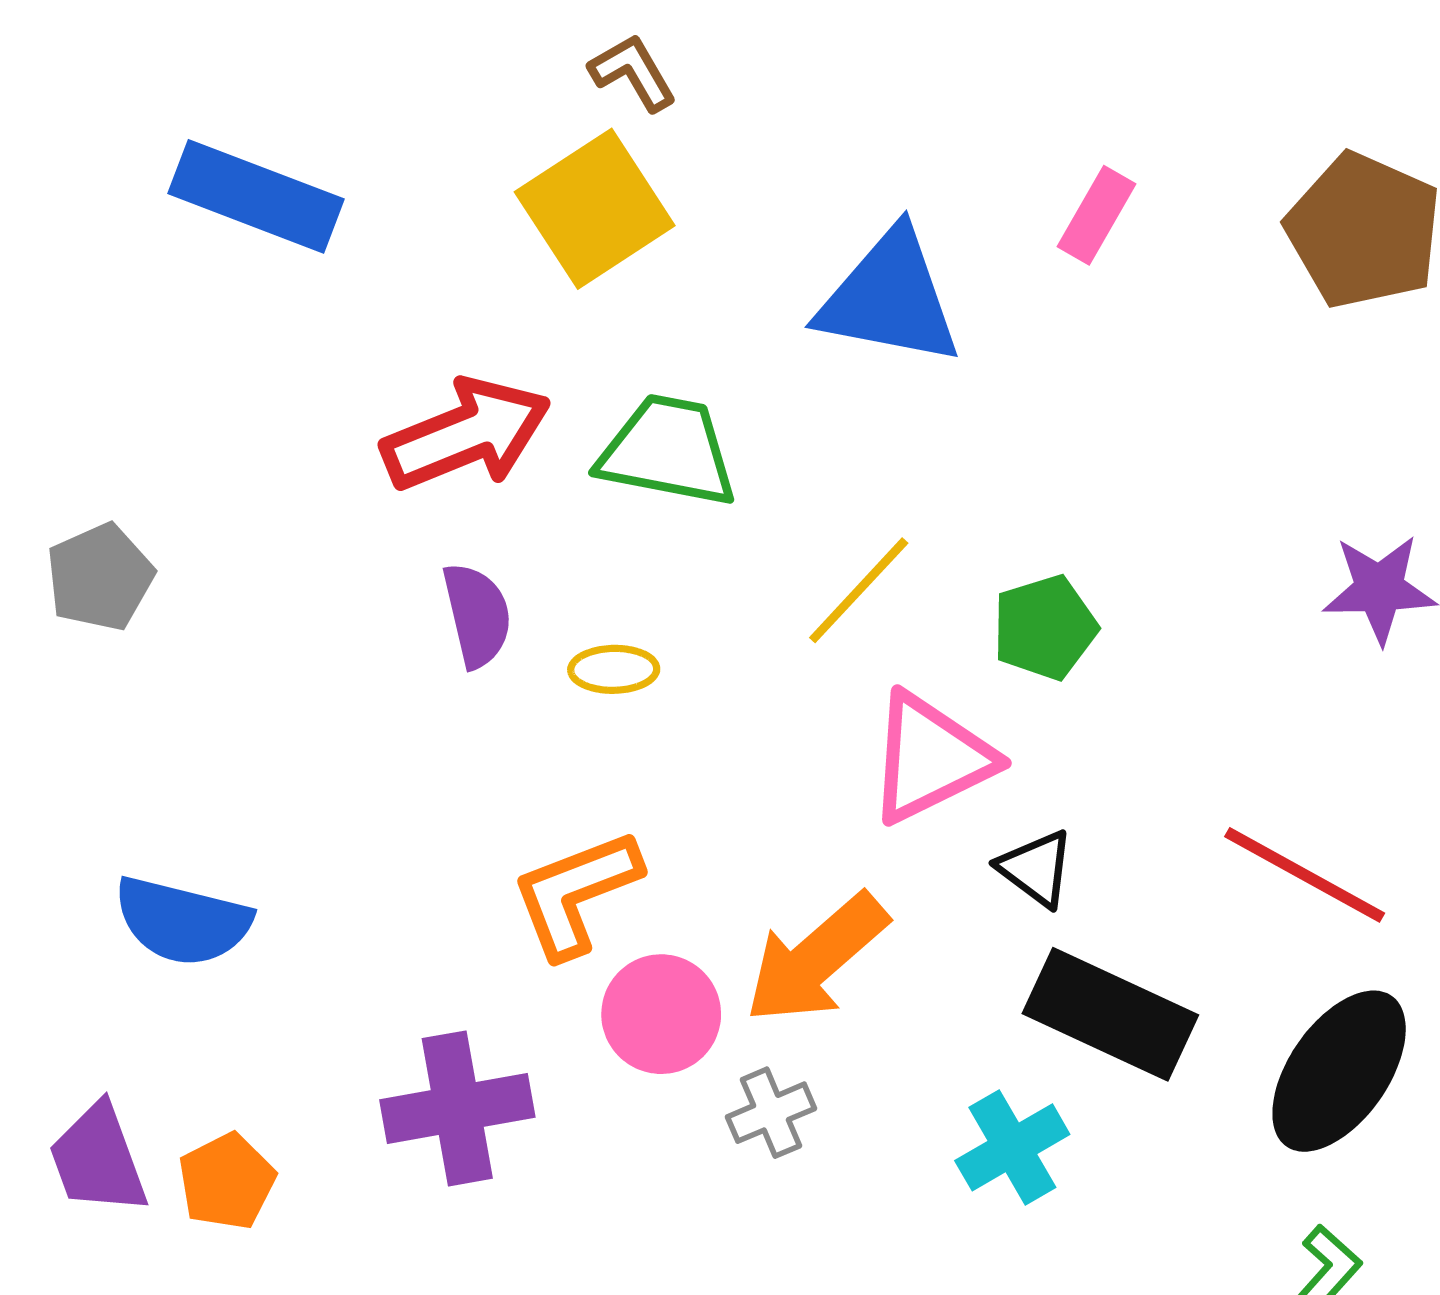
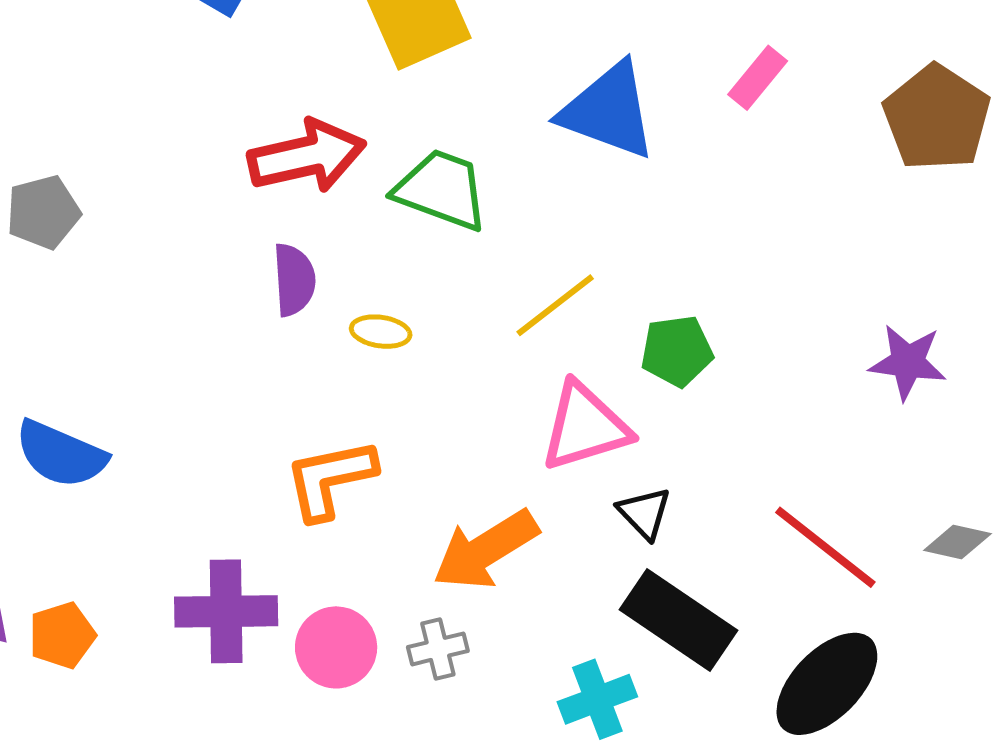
pink circle: (661, 1014) -> (336, 647), moved

